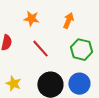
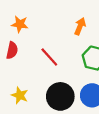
orange star: (31, 19) -> (20, 24), moved

